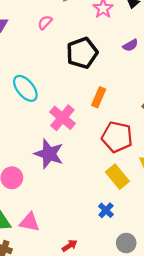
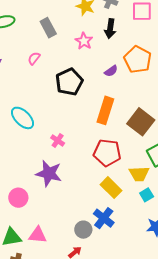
orange rectangle: (99, 97) -> (105, 110), moved, size x1.5
pink cross: (62, 118) -> (58, 141), size x0.6
blue cross: (106, 210) -> (104, 218), size x1.5
gray circle: (126, 243) -> (83, 230), moved

